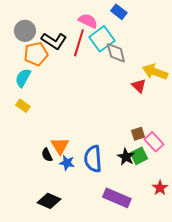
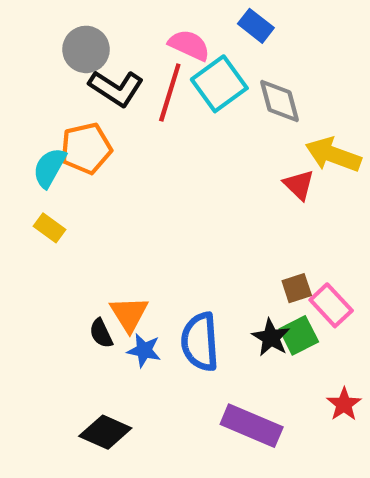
gray circle: (25, 31) -> (86, 49), moved
gray diamond: (116, 53) -> (279, 101), moved
orange pentagon: (36, 54) -> (86, 148), moved

